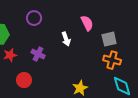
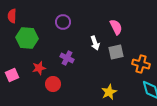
gray square: (109, 39) -> (116, 52), moved
red star: (10, 55) -> (39, 68), moved

